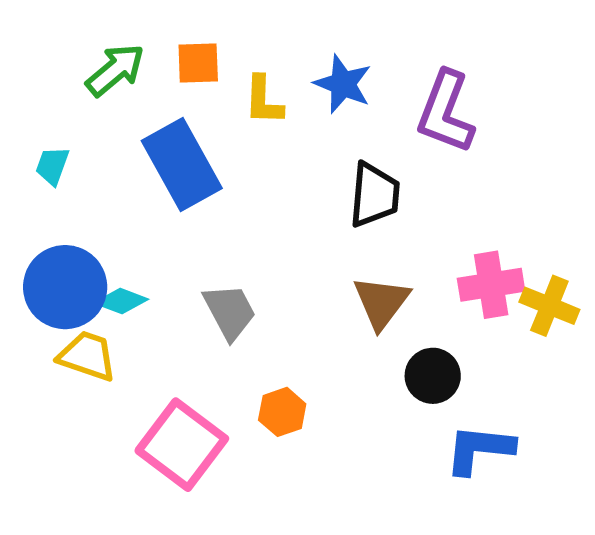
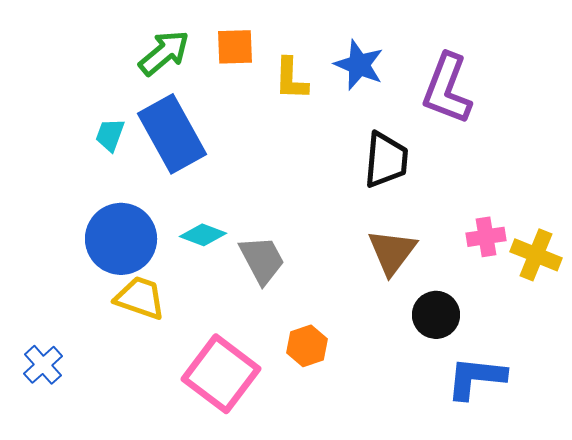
blue rectangle: (182, 165) -> (172, 134), moved
pink cross: (491, 285) -> (486, 237), size x0.7
cyan diamond: (121, 301) -> (203, 235), moved

